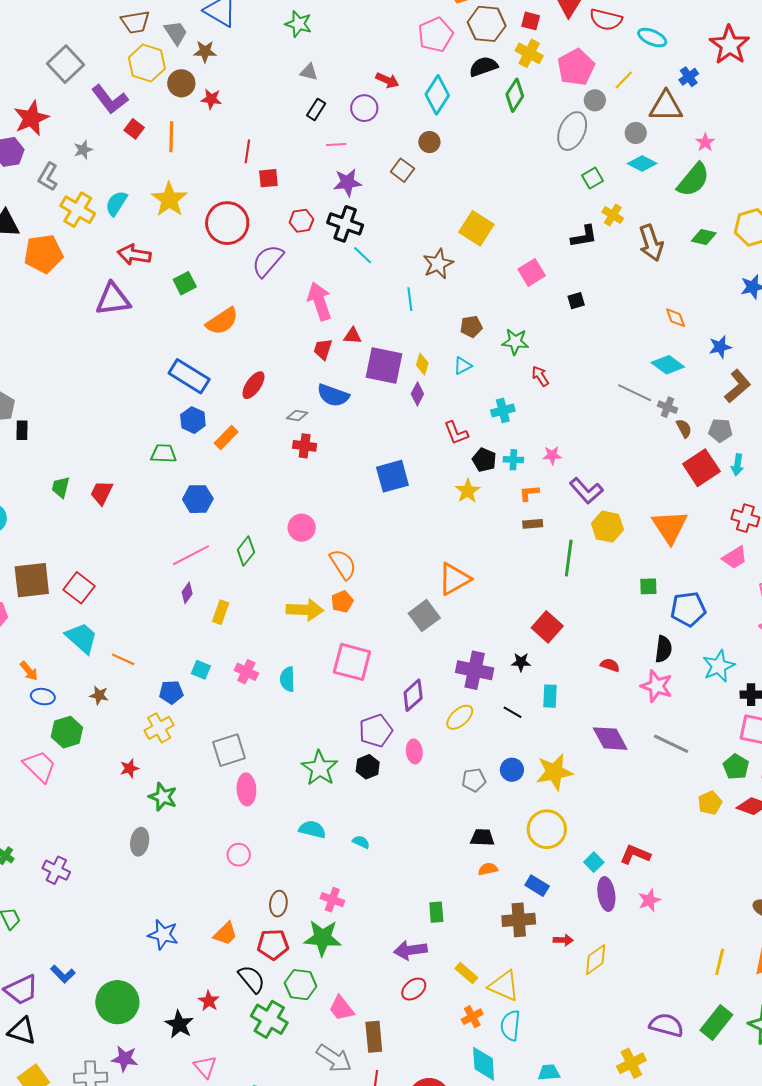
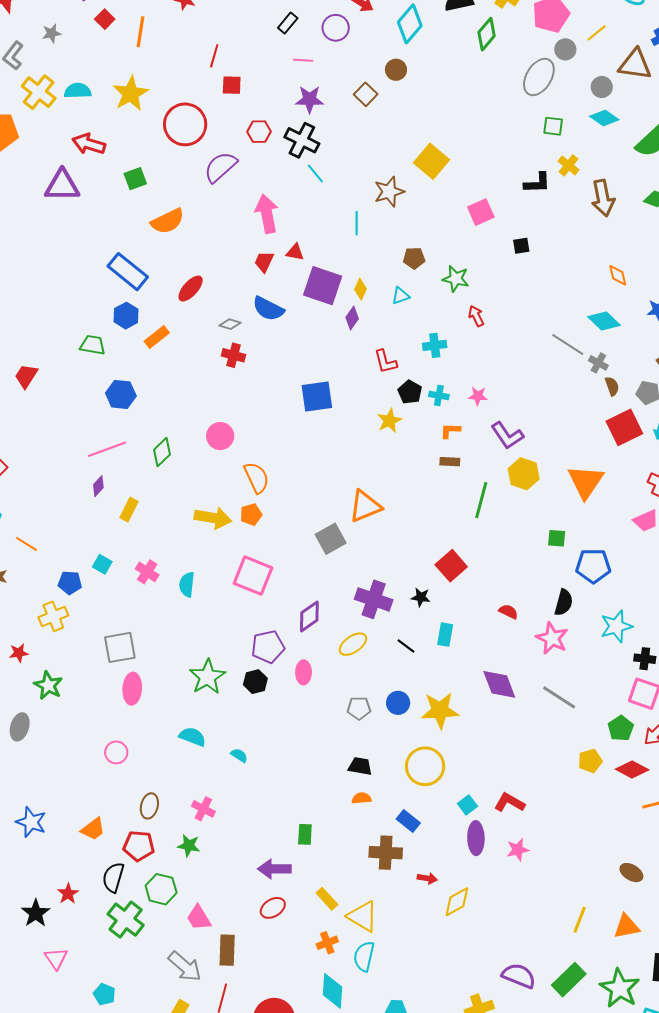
green square: (592, 178) -> (553, 126), turned 30
cyan semicircle: (116, 203) -> (78, 91), turned 48
green star: (323, 938) -> (189, 846), size x0.6
black semicircle: (252, 979) -> (113, 877), turned -132

